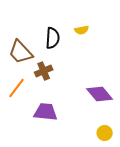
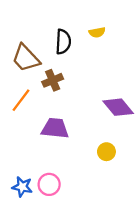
yellow circle: (105, 133) -> (106, 152), moved

